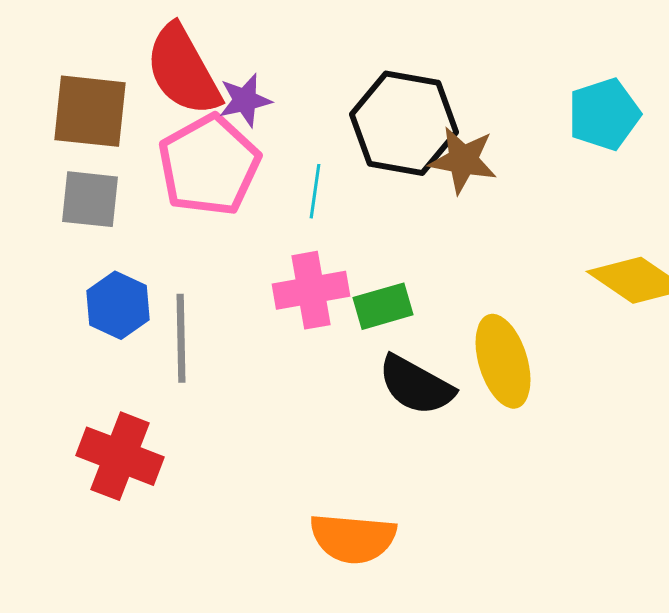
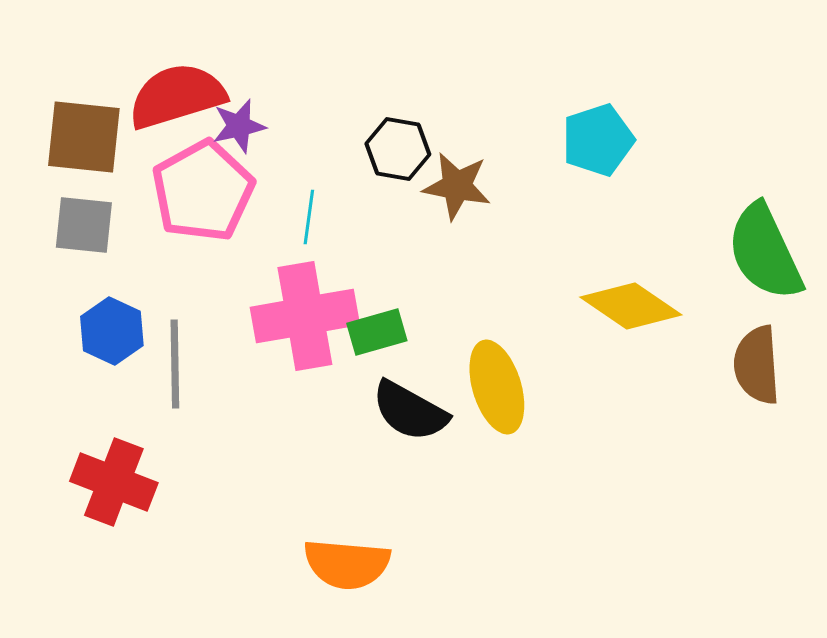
red semicircle: (183, 70) -> (177, 96), turned 102
black hexagon: (404, 123) -> (398, 149), size x0.6
pink cross: (311, 290) -> (305, 316), size x1.4

